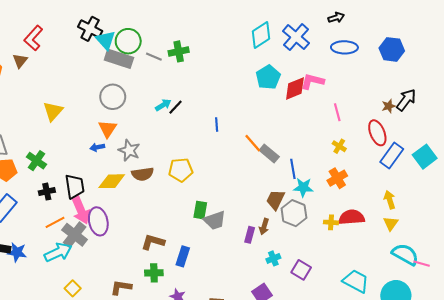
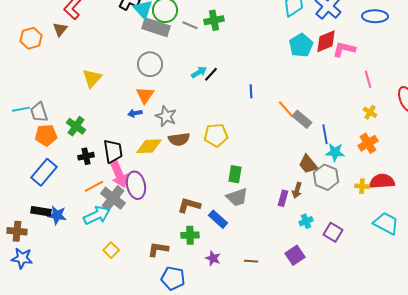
red diamond: (295, 89) -> (326, 41), moved
brown trapezoid: (275, 200) -> (308, 164), turned -65
gray trapezoid: (215, 220) -> (237, 197), moved
blue rectangle: (183, 256) -> (218, 219), turned -66
cyan trapezoid: (356, 281) -> (386, 223), moved

